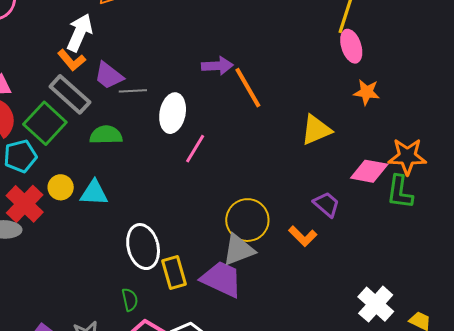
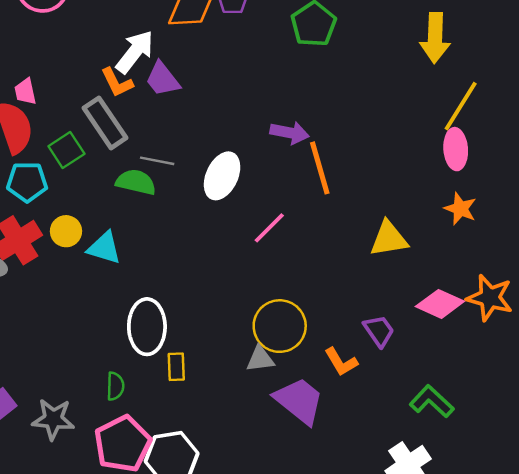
purple trapezoid: (109, 76) -> (163, 79), moved
gray line: (133, 91) -> (157, 161), moved
green square: (45, 123) -> (66, 150), size x0.7
pink line: (195, 149) -> (269, 228), moved
green L-shape: (400, 192) -> (432, 401), moved, turned 111
gray triangle: (239, 250) -> (260, 359), size x0.7
yellow rectangle: (174, 272) -> (176, 367), size x0.7
purple trapezoid: (222, 279) -> (299, 401), moved

